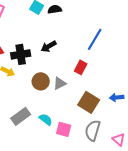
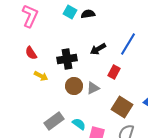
black arrow: (49, 46) -> (98, 49), moved
black cross: (21, 54) -> (67, 59), moved

